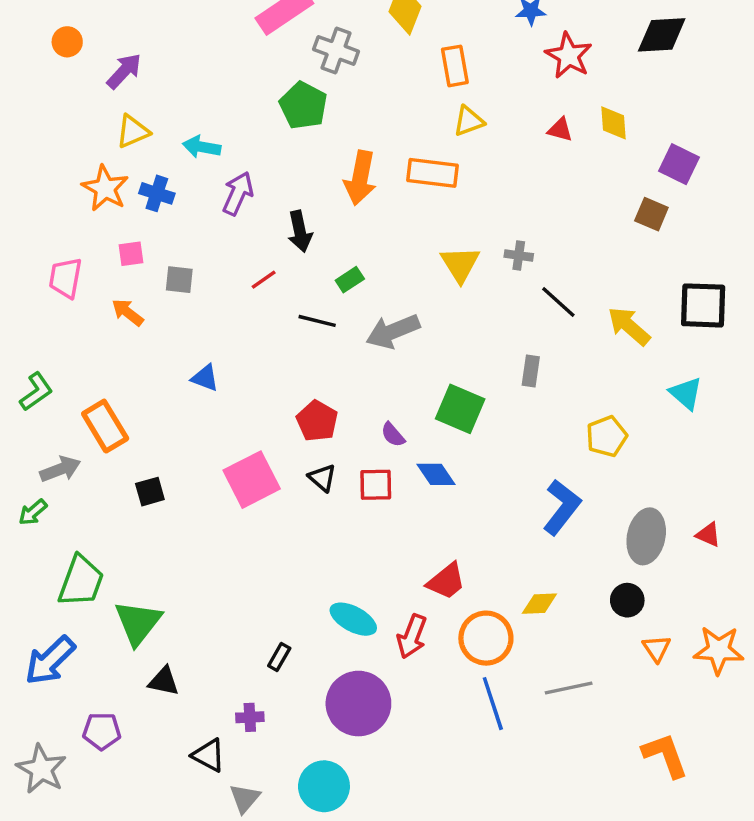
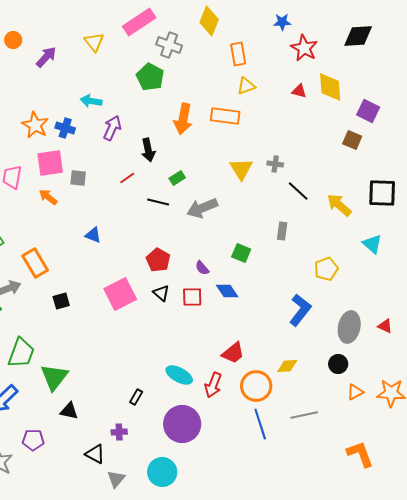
yellow diamond: (613, 123) -> (330, 87), size x1.4
yellow triangle: (133, 131) -> (94, 42), moved, turned -45
pink square: (131, 254) -> (50, 163), size x1.8
green square: (460, 409) -> (241, 253), size x0.7
orange triangle: (657, 648) -> (355, 392), turned 36

